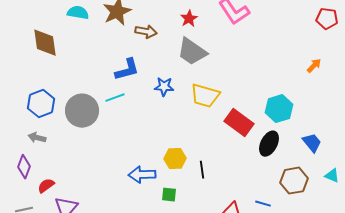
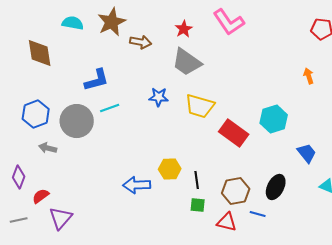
orange arrow: (314, 66) -> (309, 76), turned -63
blue L-shape: (127, 70) -> (97, 80), moved
gray arrow: (37, 138) -> (48, 148), moved
black ellipse: (269, 144) -> (276, 187), moved
brown hexagon: (294, 181) -> (236, 191), moved
green square: (169, 195) -> (198, 205), moved

